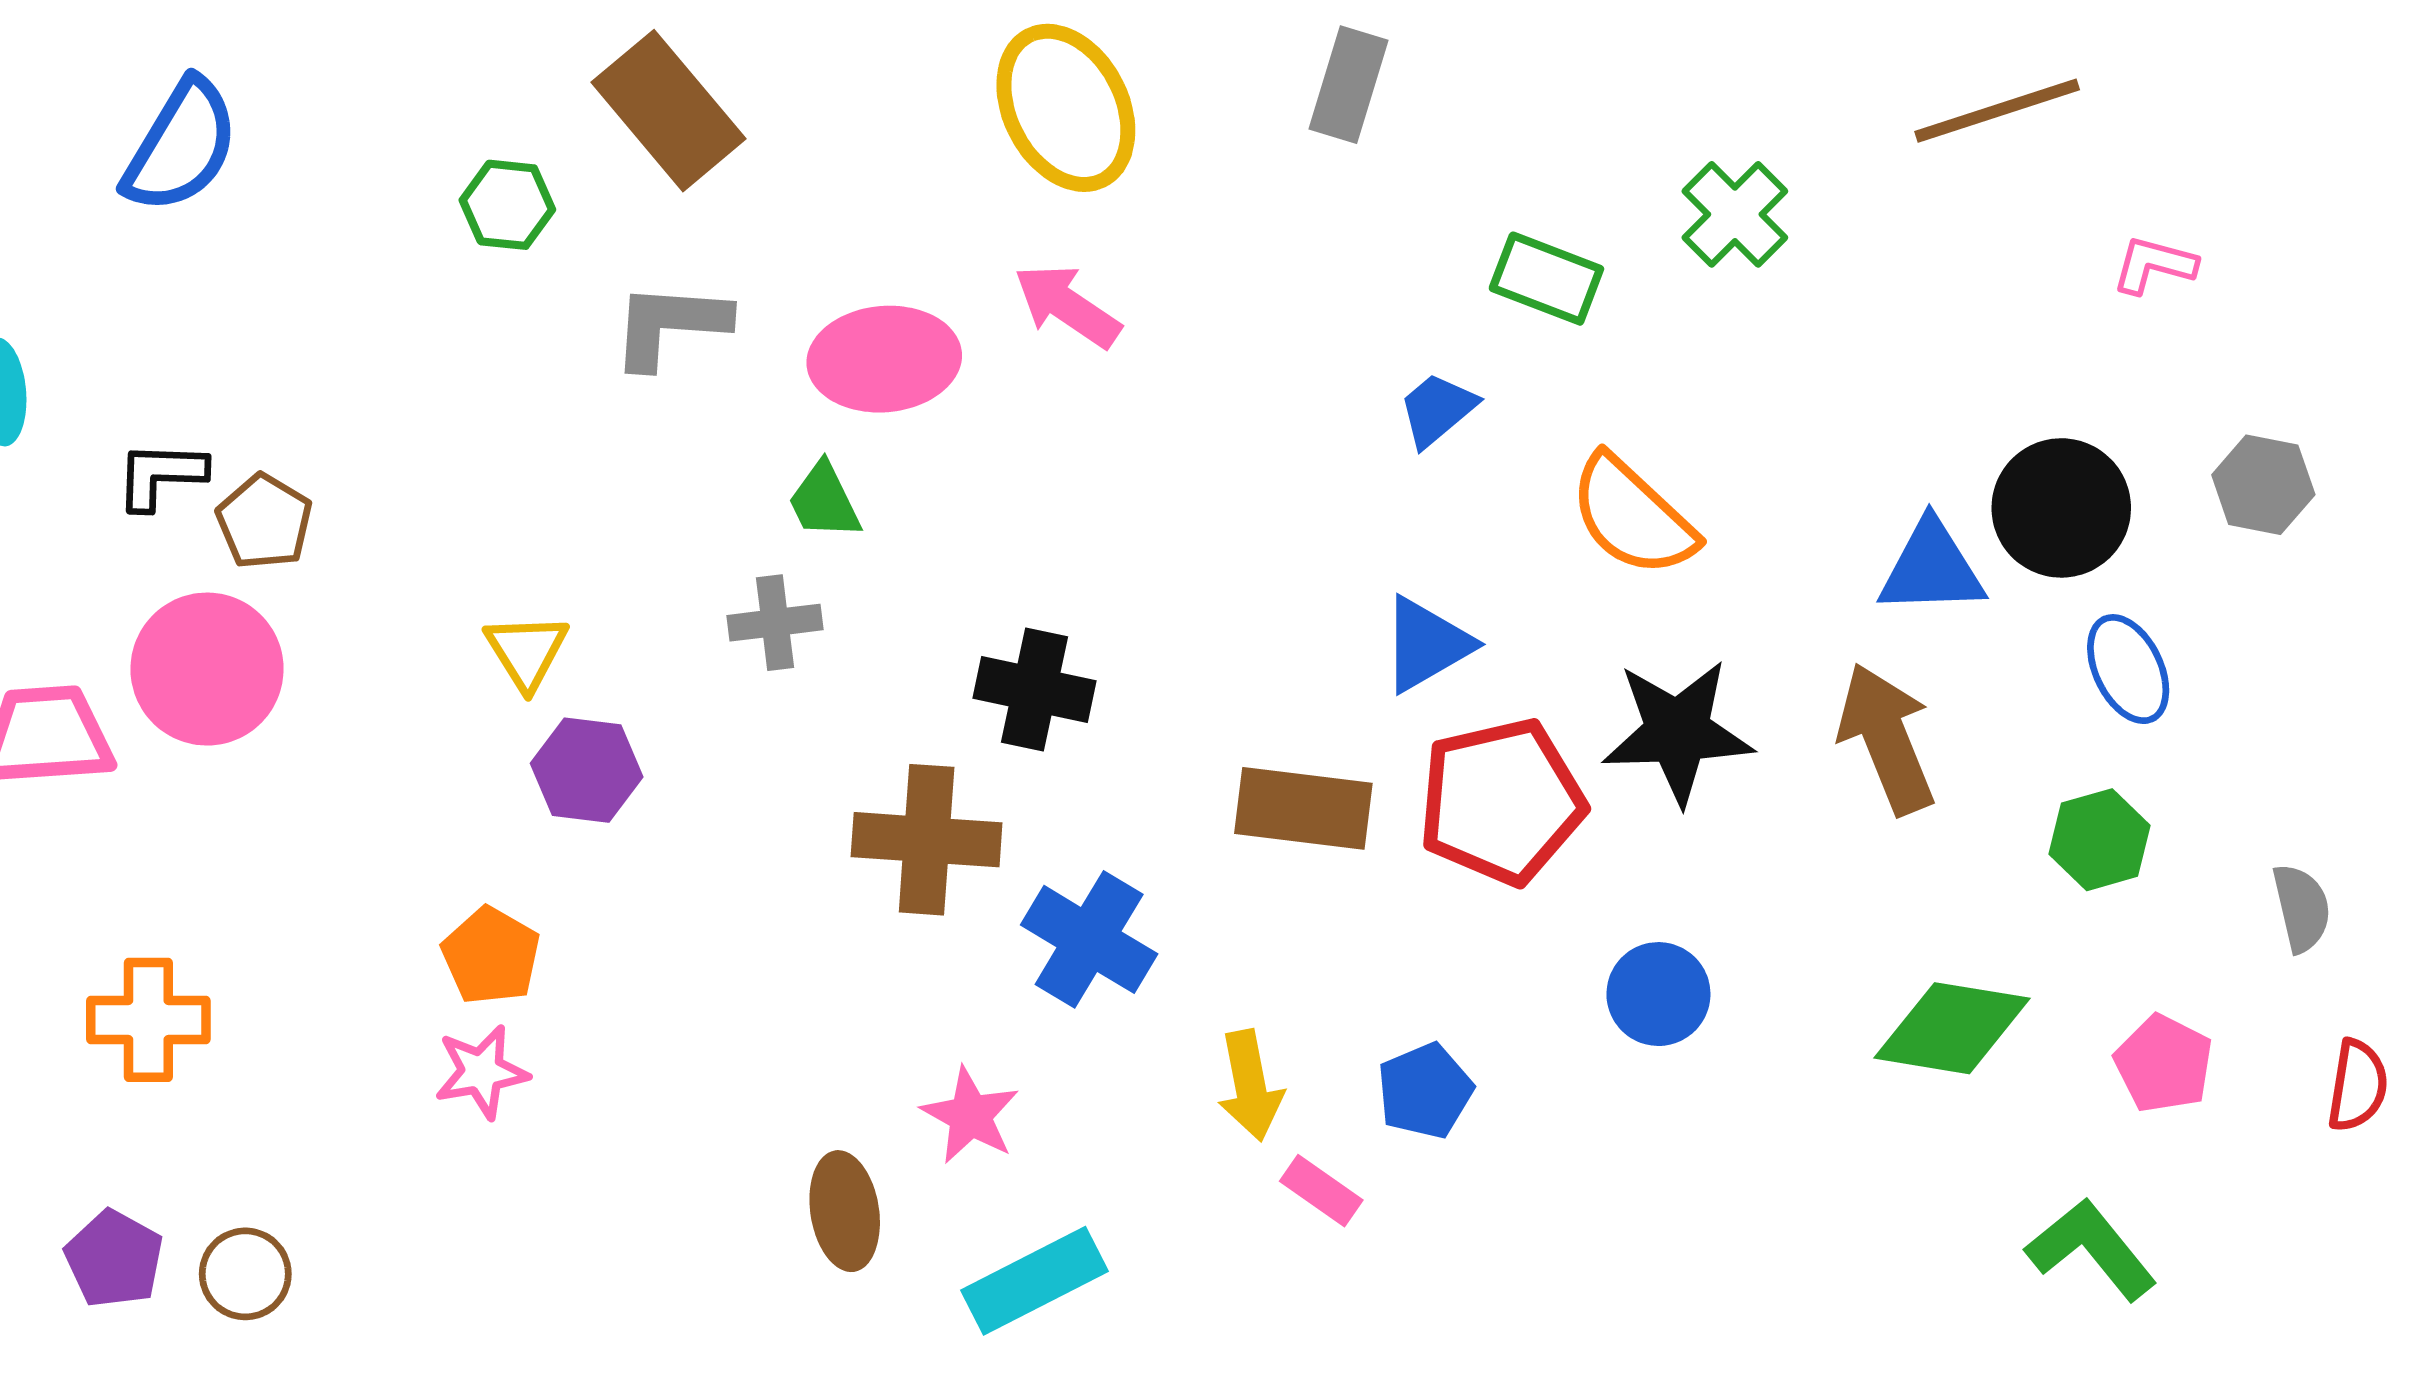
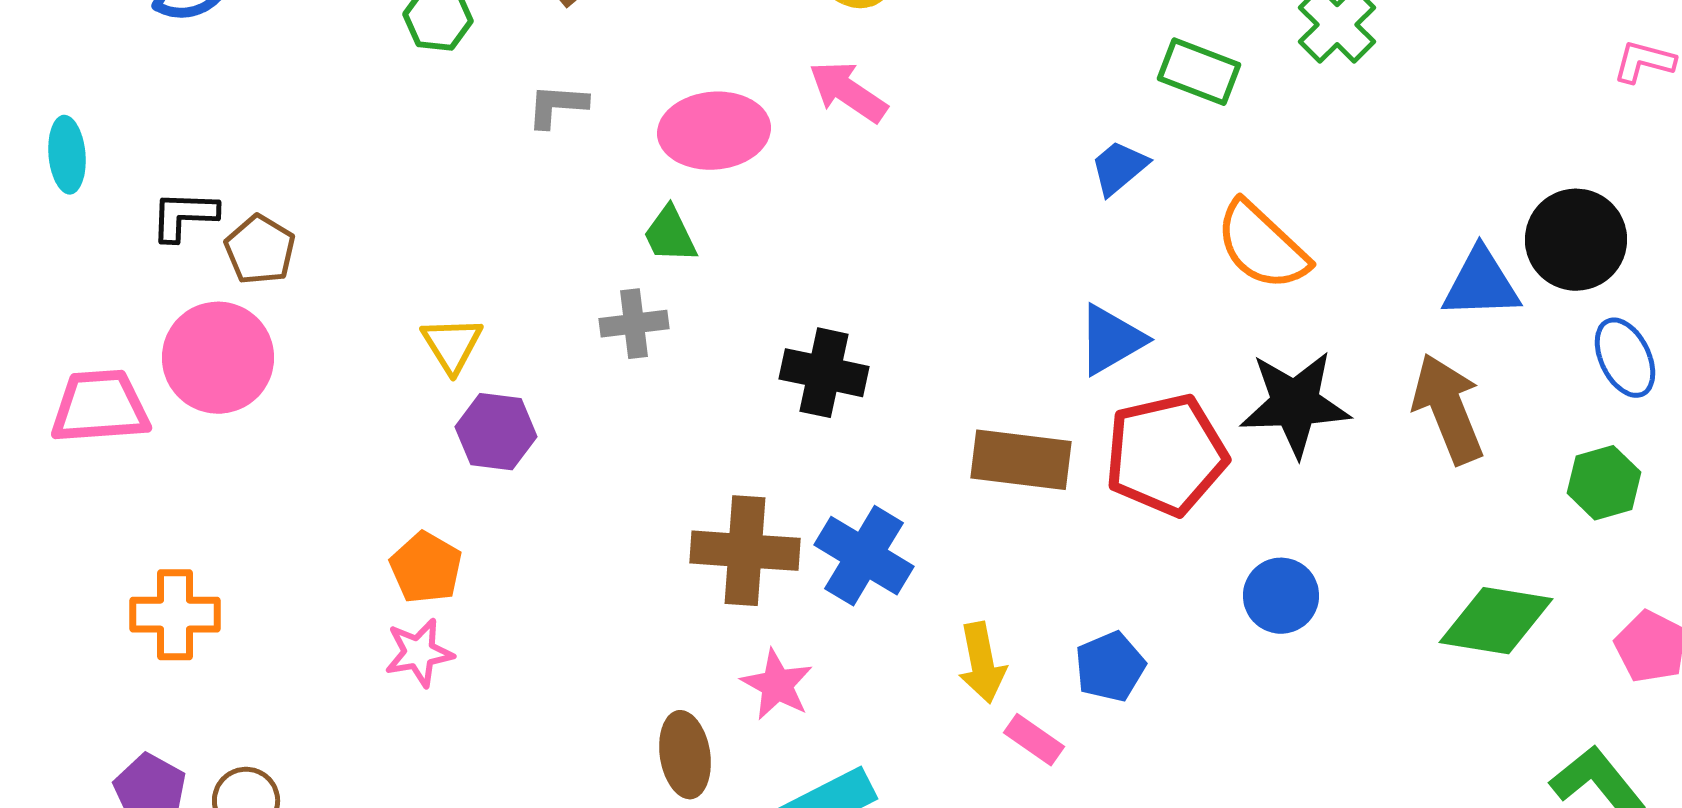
gray L-shape: (670, 325) -> (557, 106), size x0.7
brown cross: (927, 840) -> (745, 551), moved

